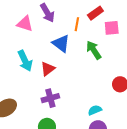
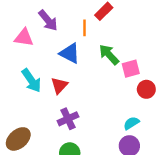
pink square: (112, 28) -> (131, 69), moved
cyan semicircle: (95, 110) -> (131, 123), moved

